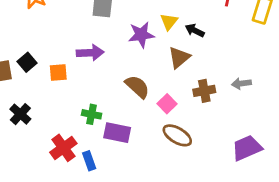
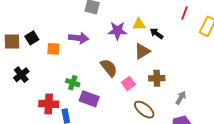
yellow triangle: (169, 22) -> (139, 24), turned 40
gray arrow: (241, 84) -> (181, 98), moved, turned 120
brown ellipse: (177, 135) -> (144, 110), moved
red cross: (63, 148) -> (49, 104), turned 30

